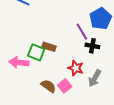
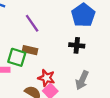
purple line: (82, 32) -> (32, 23), moved
red star: (76, 68) -> (46, 78), moved

